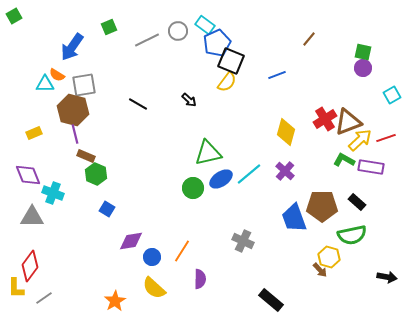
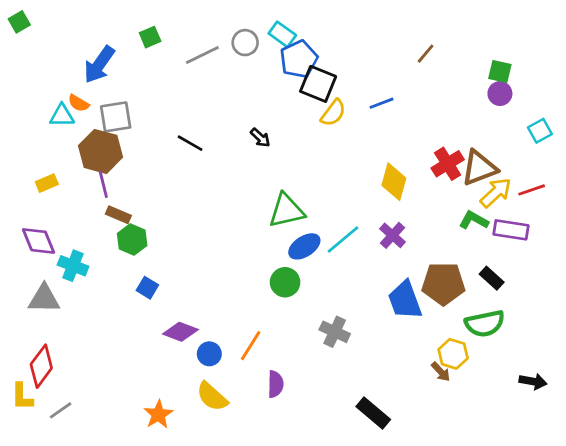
yellow semicircle: (227, 82) -> (333, 113), moved
green circle: (193, 188) -> (285, 282), moved
purple diamond: (131, 241) -> (180, 332), turned 30

